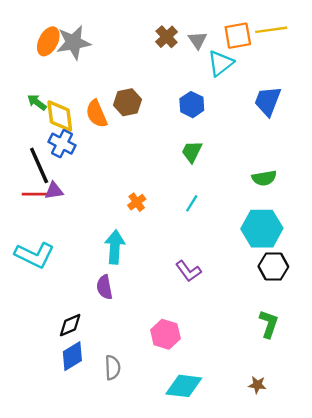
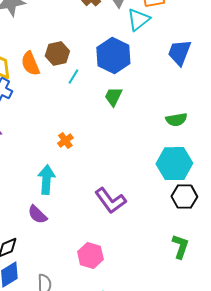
blue hexagon: (192, 105) -> (113, 56), size x1.6
cyan line: (192, 203) -> (73, 77), moved
purple L-shape: (188, 271) -> (110, 201), size x1.4
purple semicircle: (105, 287) -> (37, 215), turned -35

